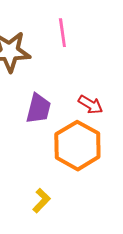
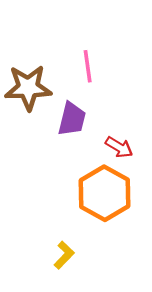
purple trapezoid: (38, 109) -> (72, 119), moved

